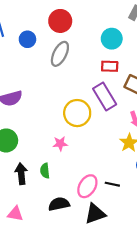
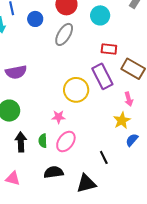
cyan circle: (112, 39) -> (100, 15), moved
black line: (112, 184) -> (104, 157), turned 48
pink ellipse: (87, 186) -> (66, 141), moved

